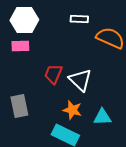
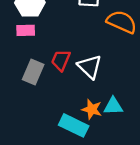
gray rectangle: (19, 106) -> (33, 72), moved, turned 35
orange star: (72, 110) -> (92, 109), moved

